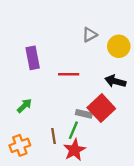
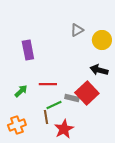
red line: (69, 74) -> (48, 84), moved
green line: (73, 130) -> (54, 105), moved, turned 42

